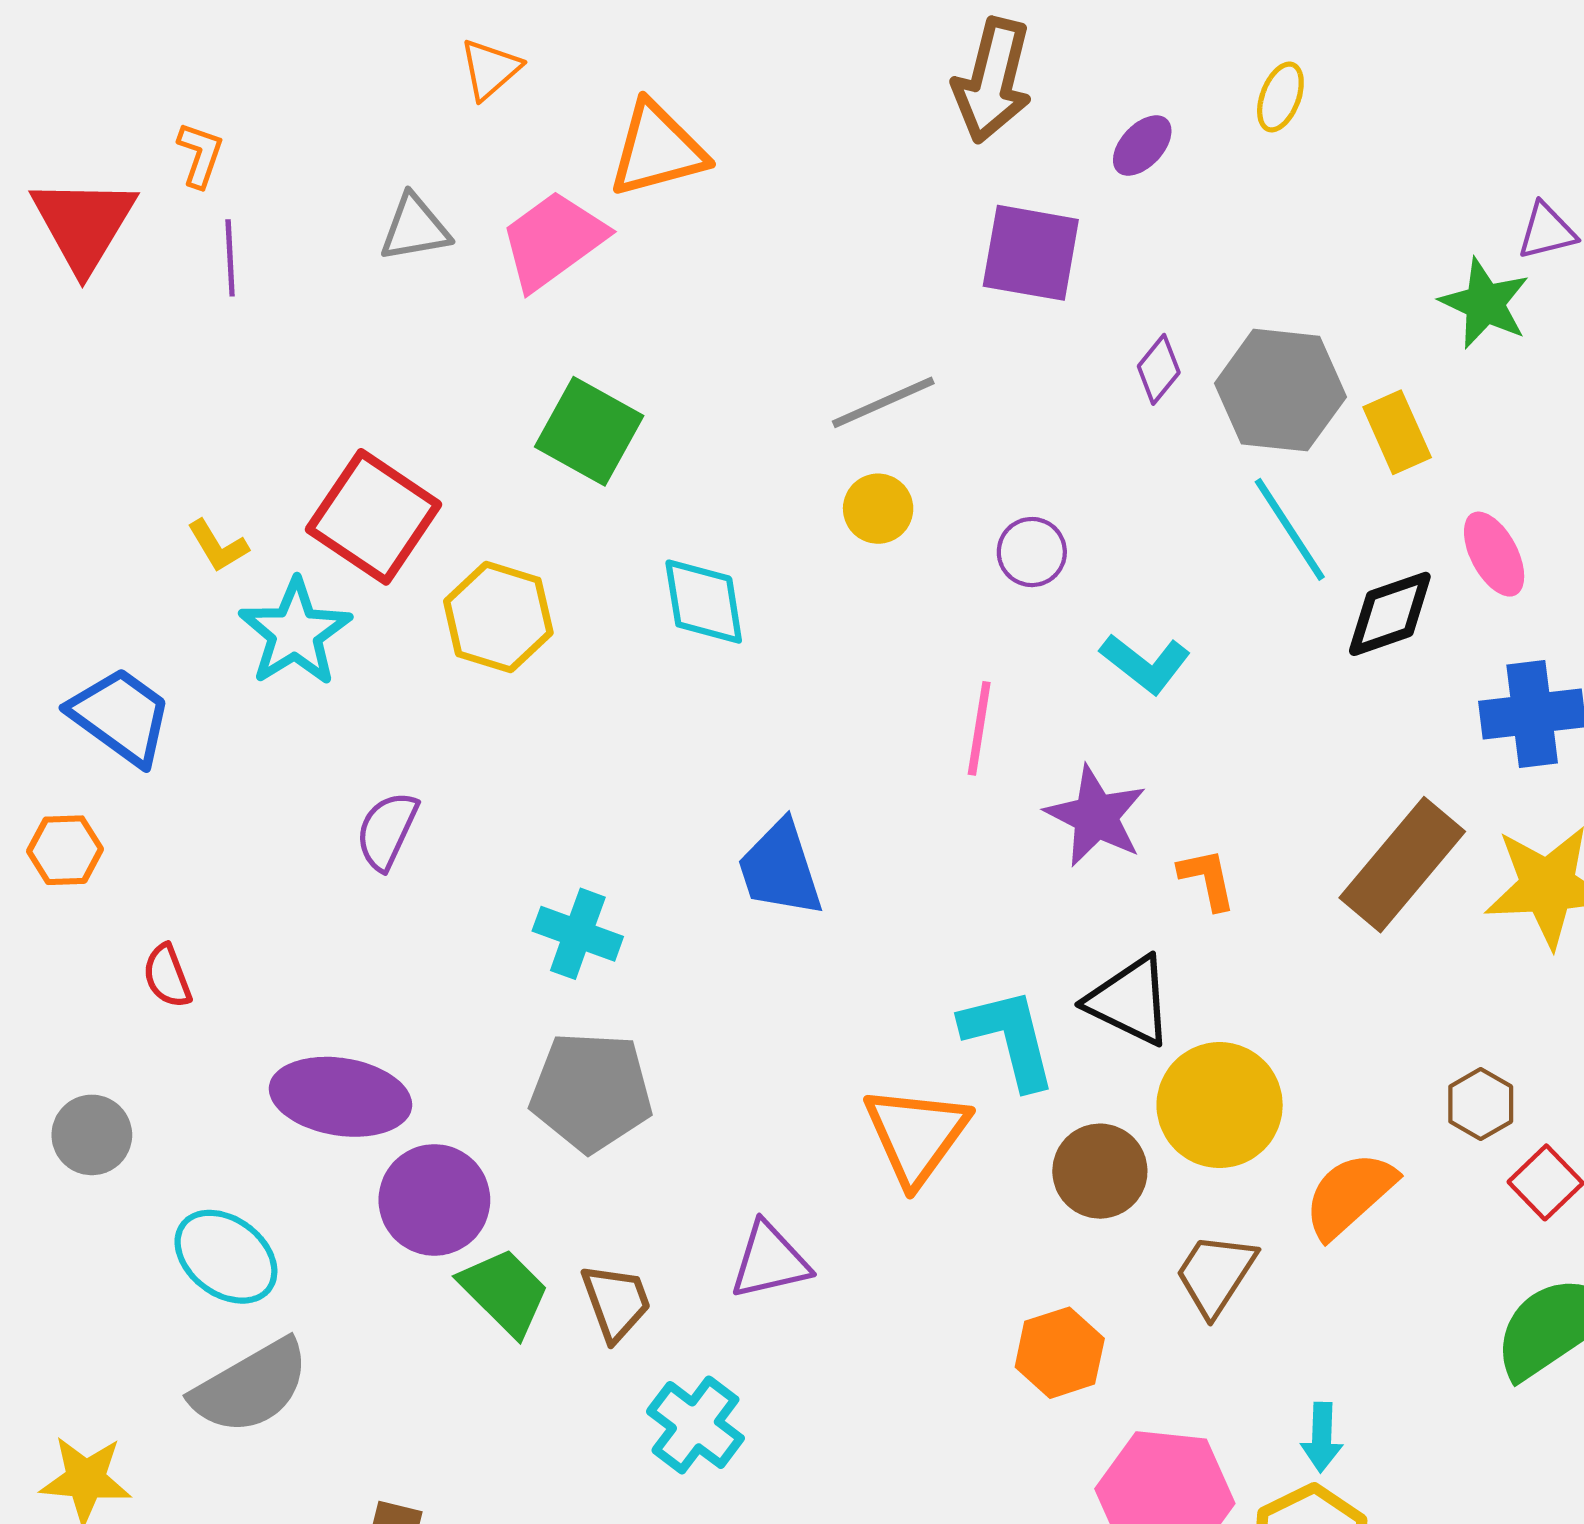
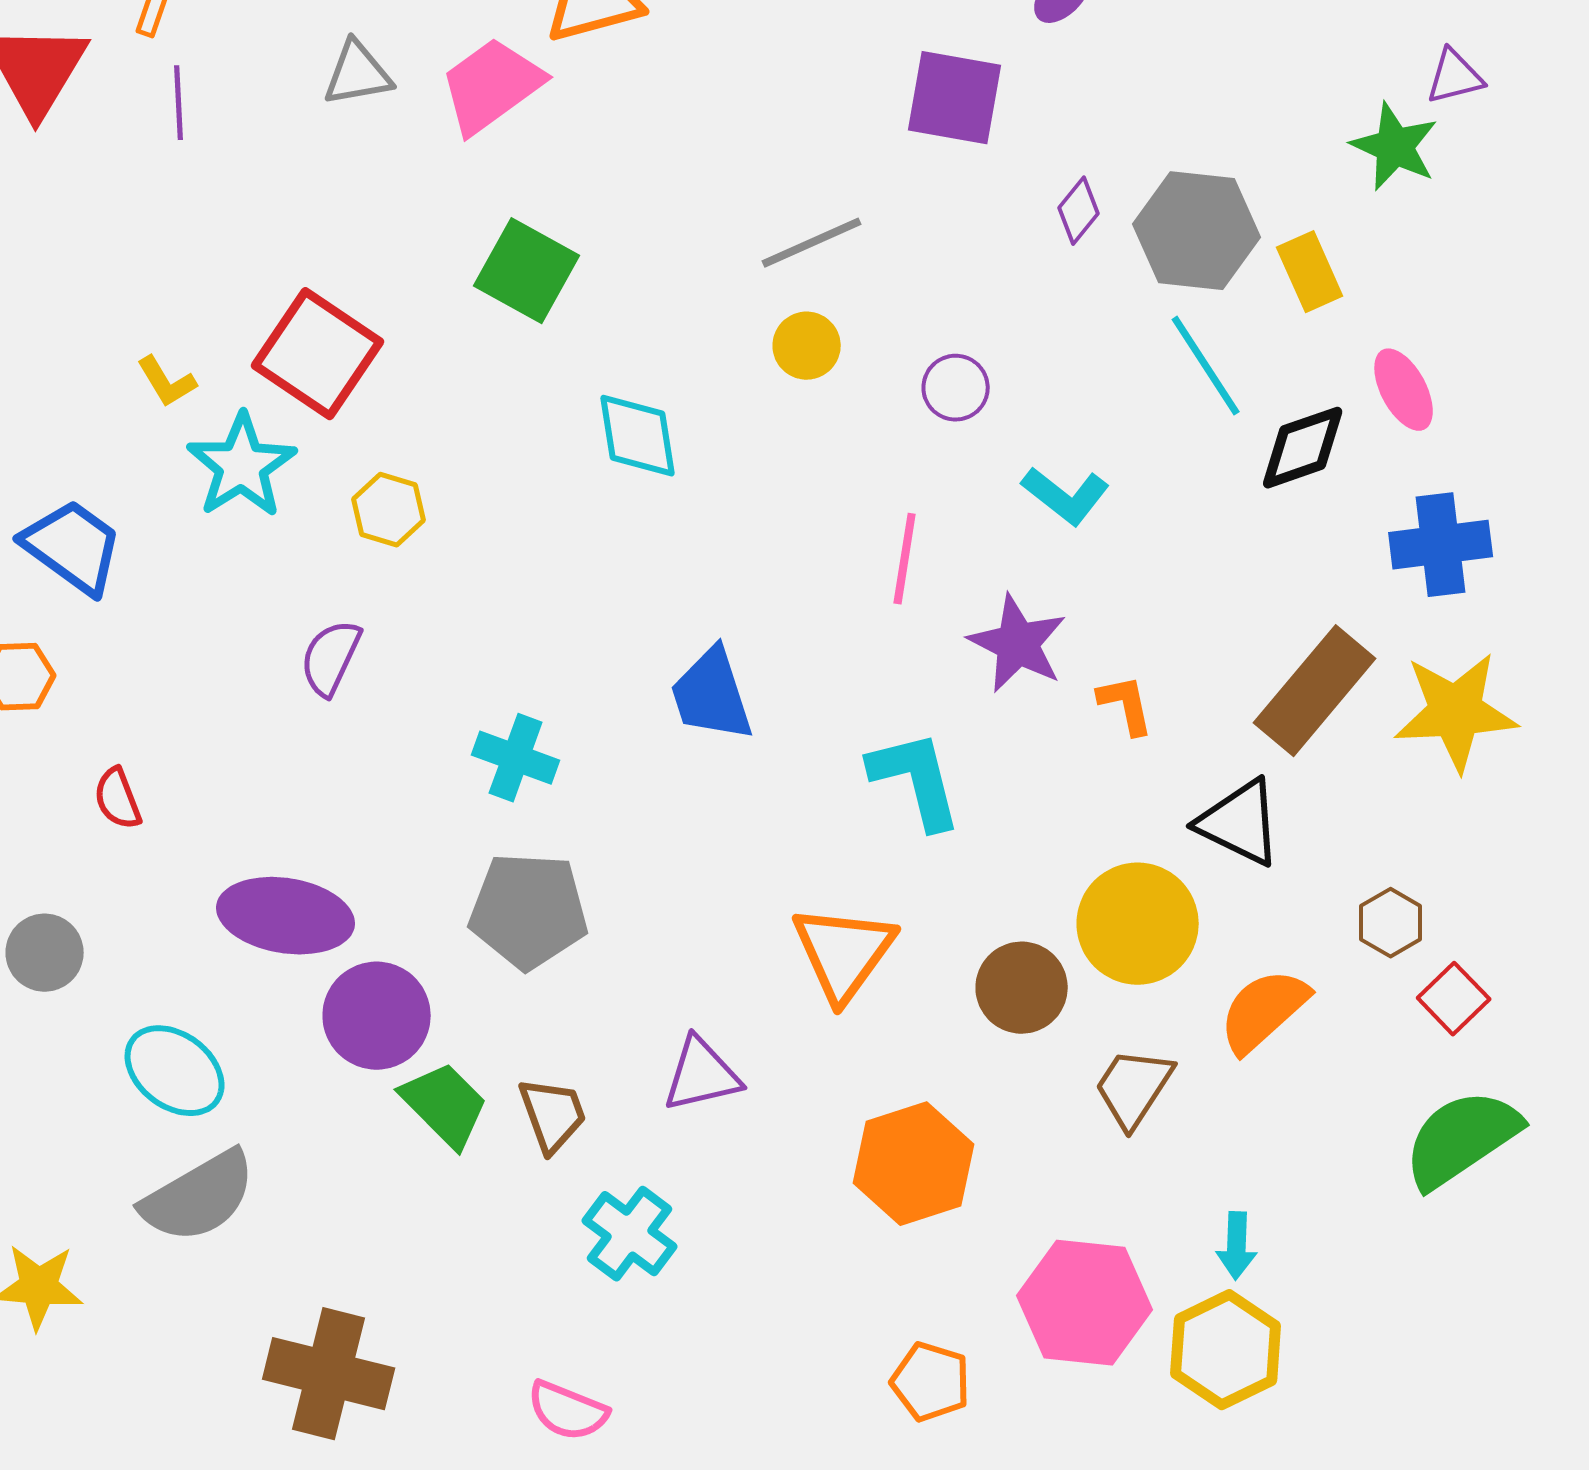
yellow hexagon: (498, 617) -> (389, 510), moved, size x0.7
black triangle: (1130, 1001) -> (1240, 823), moved
cyan L-shape: (1009, 1038) -> (916, 780), moved
orange hexagon: (1060, 1353) -> (914, 1164), moved, size x1.4

